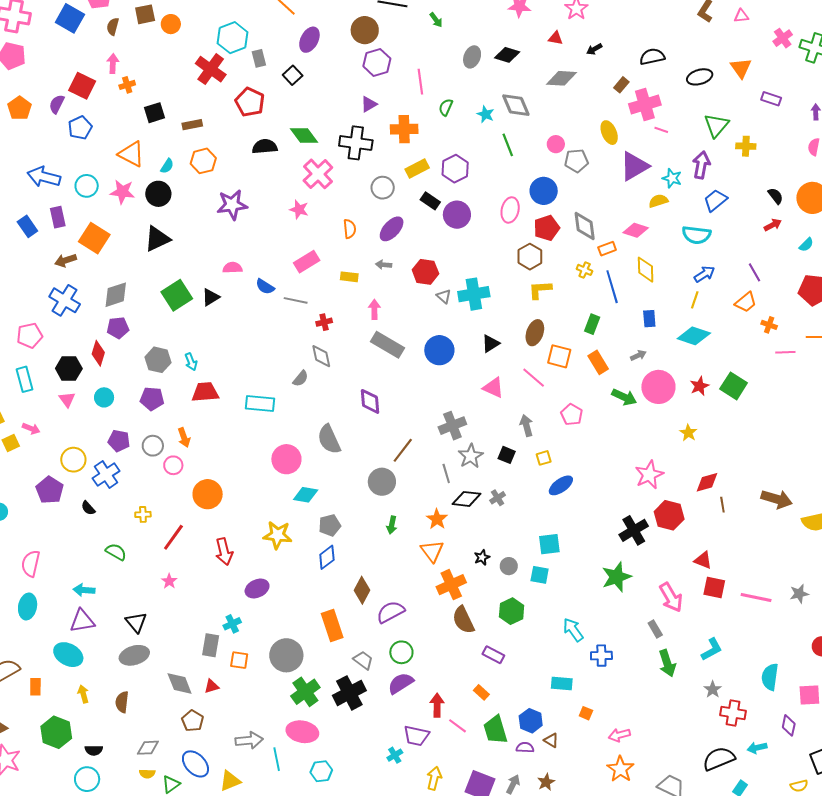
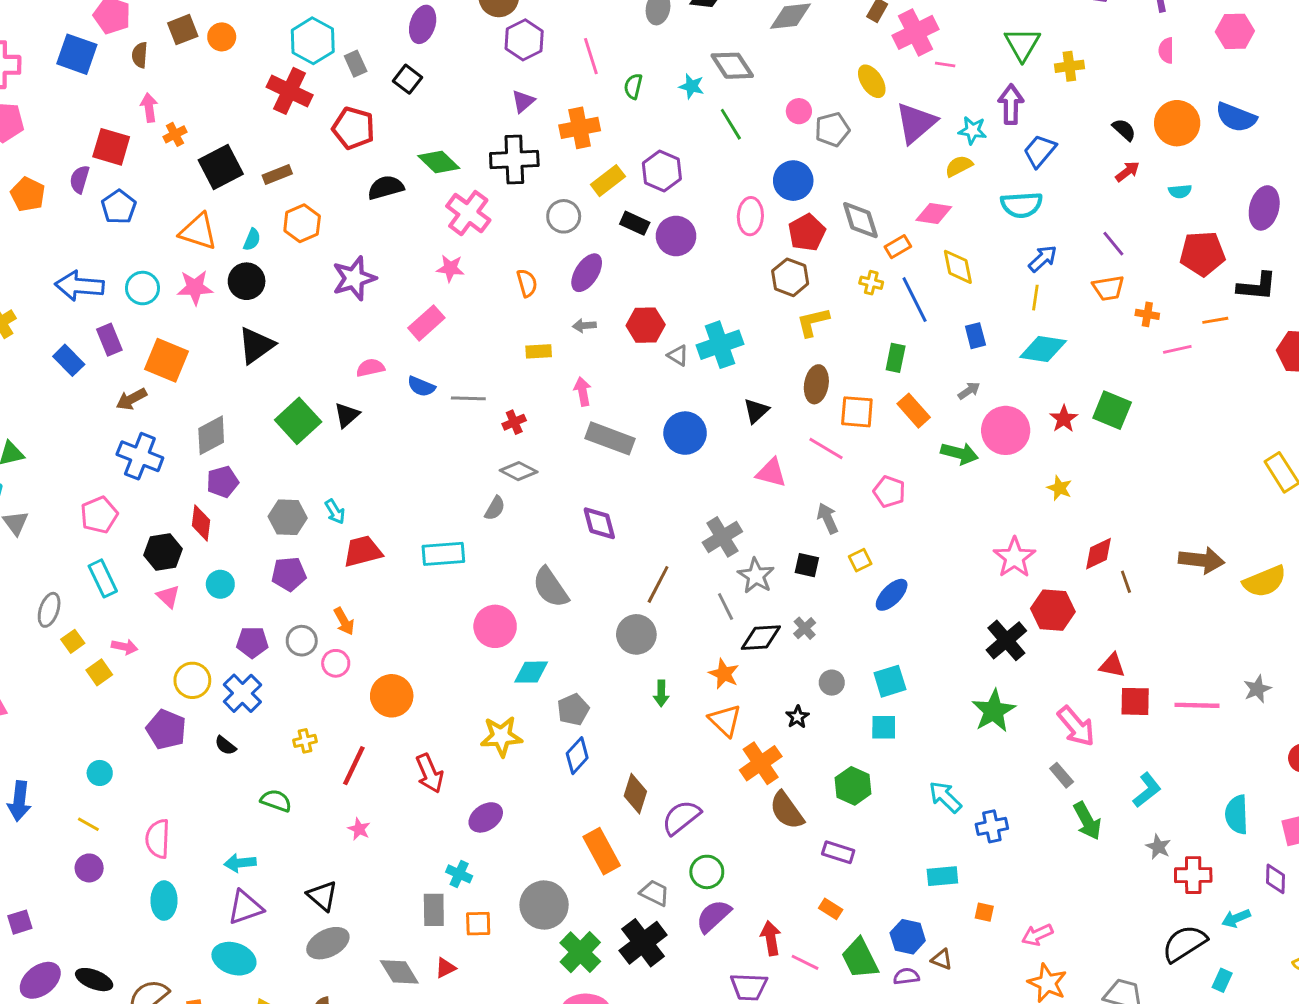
black square: (155, 113) -> (221, 167), size x1.4
cyan semicircle: (806, 245) -> (1180, 191), turned 49
pink rectangle: (307, 262) -> (426, 323), moved
orange trapezoid: (746, 302) -> (1108, 288), turned 40
gray diamond: (321, 356) -> (519, 471), turned -40
gray circle: (509, 566) -> (832, 683), moved
cyan cross: (232, 624) -> (459, 874), turned -30

